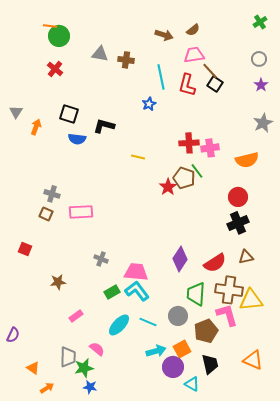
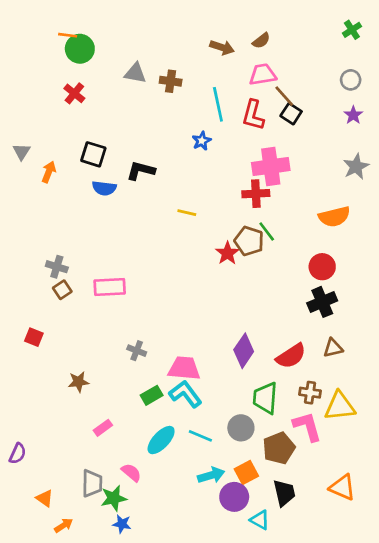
pink cross: (210, 148) -> (271, 167), moved, size x1.5
gray cross: (52, 194) -> (57, 267), moved
brown square: (46, 214) -> (62, 290), turned 32
brown cross: (229, 290) -> (310, 393), size x0.6

